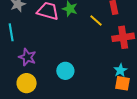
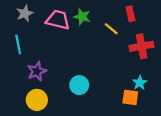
purple star: (27, 57) -> (37, 71), turned 30
orange square: (123, 83) -> (130, 97), moved

